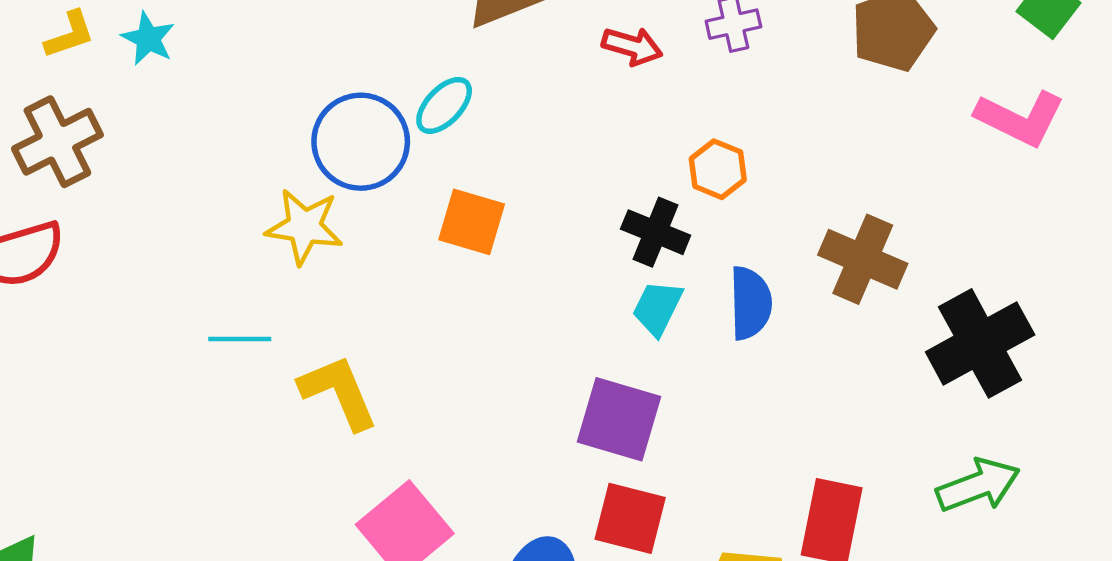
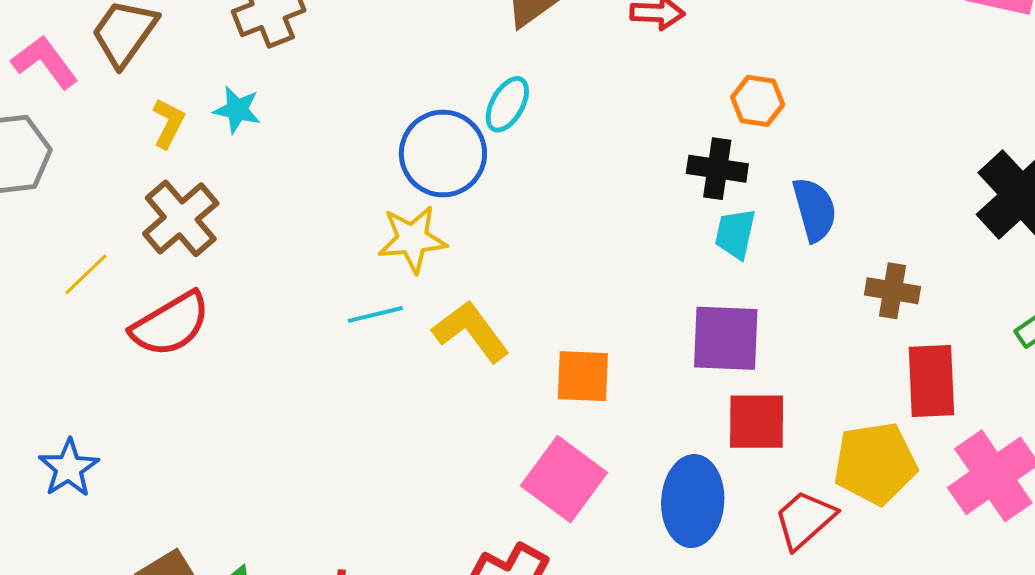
yellow L-shape: (70, 35) -> (168, 123), turned -30
orange square: (472, 222) -> (583, 376), moved
brown cross: (863, 259) -> (893, 291), moved, size x0.7
cyan line: (240, 339) -> (375, 314), moved
yellow L-shape: (339, 392) -> (471, 331), moved

